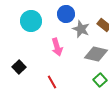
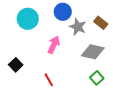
pink arrow: (57, 47) -> (54, 45), turned -138

